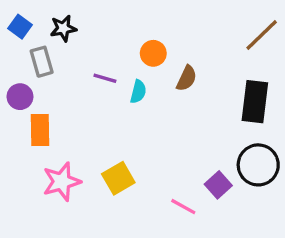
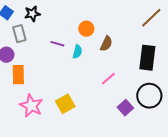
pink star: (62, 182) -> (31, 106), turned -30
pink line: (183, 207) -> (108, 79), moved, turned -70

